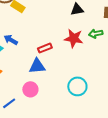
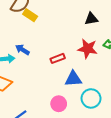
blue triangle: (37, 66) -> (73, 79), moved
pink circle: (30, 89) -> (59, 104), moved

